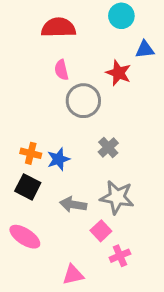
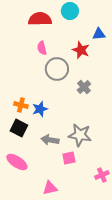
cyan circle: (121, 16) -> (70, 11), moved
gray cross: (108, 147) -> (84, 87), moved
pink square: (101, 231) -> (69, 158), turned 32
pink cross: (120, 256) -> (102, 175), moved

